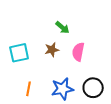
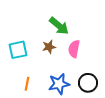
green arrow: (62, 27) -> (59, 26), size x1.5

